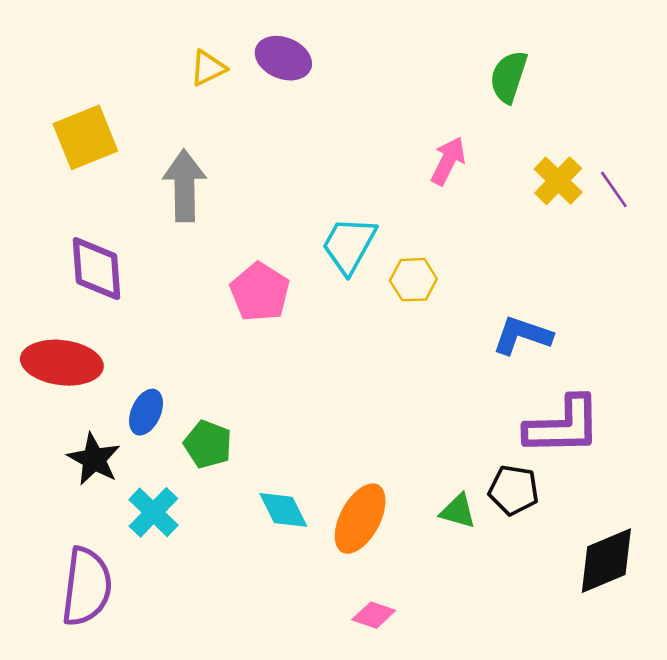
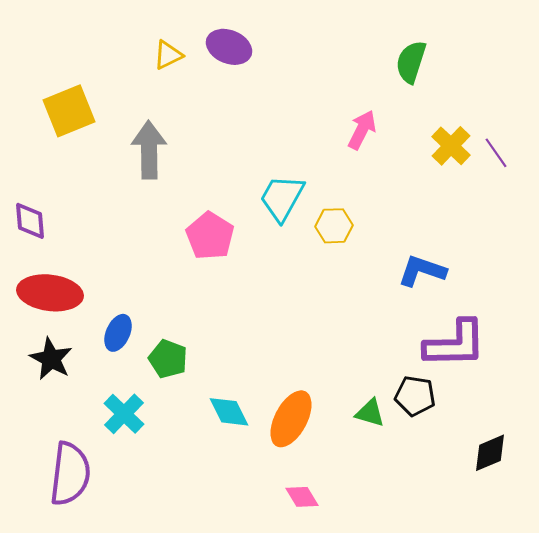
purple diamond: (96, 269) -> (30, 221), moved, size x0.7
black star: (94, 459) -> (51, 359), moved
black diamond: (606, 561) -> (490, 453), size x0.7
pink diamond: (374, 615) -> (302, 497), turned 40

